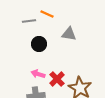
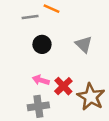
gray triangle: (69, 34) -> (84, 44), moved, turned 35

